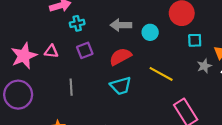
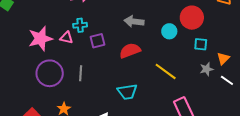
cyan cross: (77, 23) -> (80, 25), moved
cyan circle: (150, 32) -> (169, 31), moved
cyan trapezoid: (121, 86) -> (127, 92), moved
purple circle: (18, 95) -> (50, 73), moved

